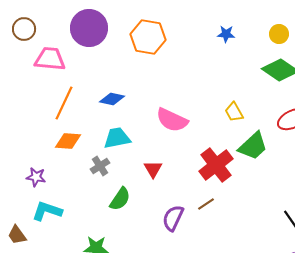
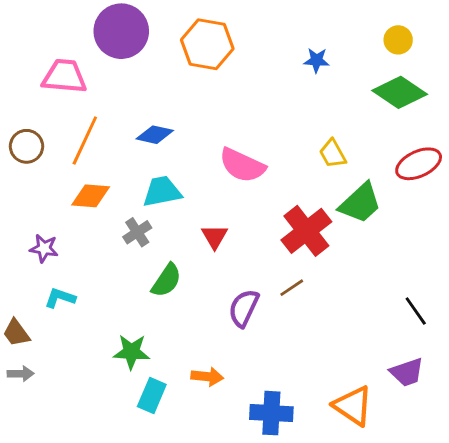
brown circle: (24, 29) -> (26, 146), moved
blue star: (226, 34) -> (317, 60), moved
cyan L-shape: (47, 211) -> (60, 298), size x0.7

